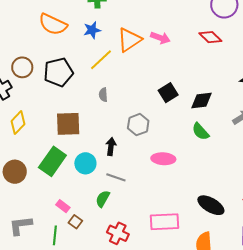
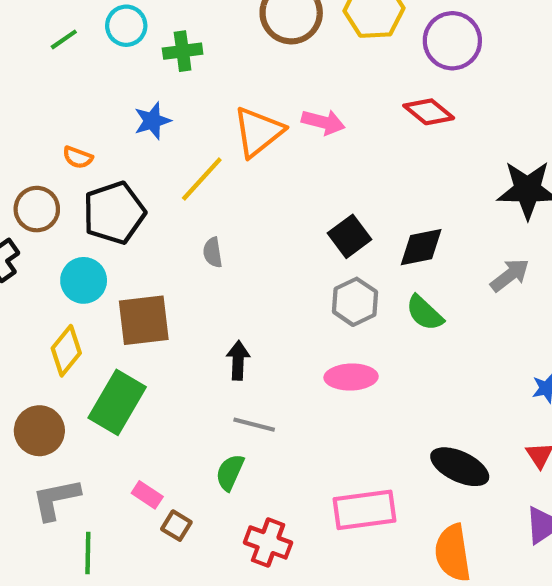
orange semicircle: (53, 24) -> (78, 157), moved, size x0.5
blue star: (92, 30) -> (152, 121), moved
yellow diamond: (18, 123) -> (66, 351), moved
gray hexagon: (138, 125) -> (355, 302), moved
cyan circle: (85, 163) -> (84, 280), moved
gray L-shape: (20, 226) -> (56, 499), moved
green line: (55, 235) -> (88, 553), moved

